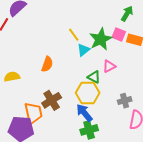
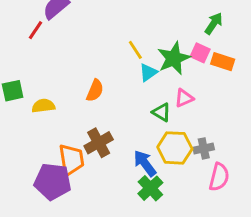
yellow hexagon: (88, 93) -> (175, 148), moved
green cross: (89, 130) -> (150, 188), turned -30

